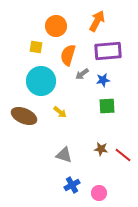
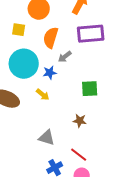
blue star: (103, 80) -> (50, 73), moved
brown star: (101, 149) -> (80, 121), moved
red line: (123, 155) -> (79, 155), moved

